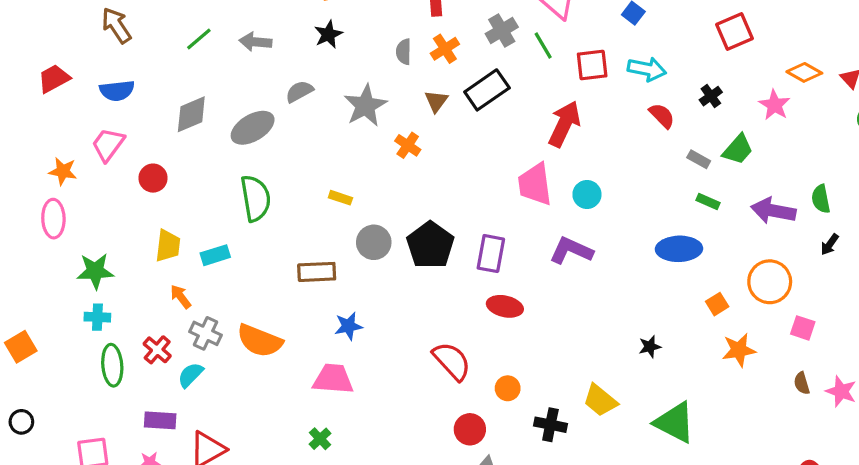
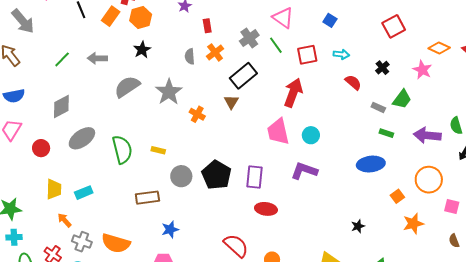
cyan arrow: (647, 69) -> (341, 54), size x0.7
gray semicircle: (299, 91) -> (127, 87), size x1.5
brown triangle: (436, 101) -> (231, 102), moved
gray ellipse: (253, 128) -> (82, 138), moved
green semicircle: (256, 198) -> (122, 149), moved

